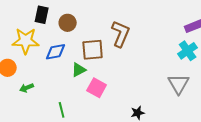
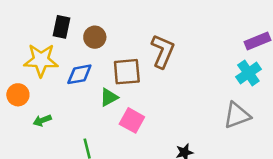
gray triangle: (179, 84) -> (237, 115), turned 40

